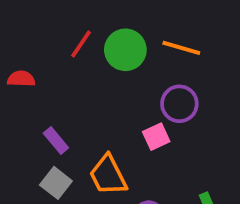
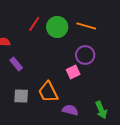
purple rectangle: (56, 140) -> (16, 64), moved
gray square: (56, 183) -> (21, 96), turned -35

